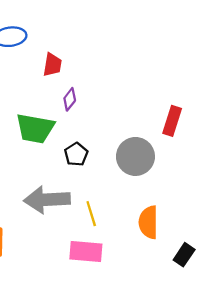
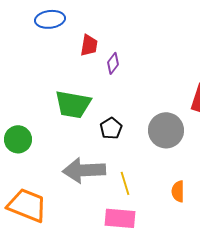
purple diamond: (70, 99) -> (113, 63), moved
orange semicircle: (148, 222) -> (178, 191), size x0.7

